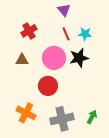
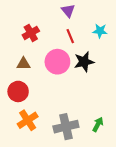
cyan star: (85, 34) -> (100, 31), moved
red circle: (48, 86) -> (18, 91), moved
orange cross: (26, 113) -> (28, 120), turned 30

